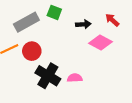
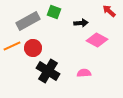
red arrow: (112, 20) -> (109, 11), moved
pink semicircle: (75, 78) -> (84, 73), moved

